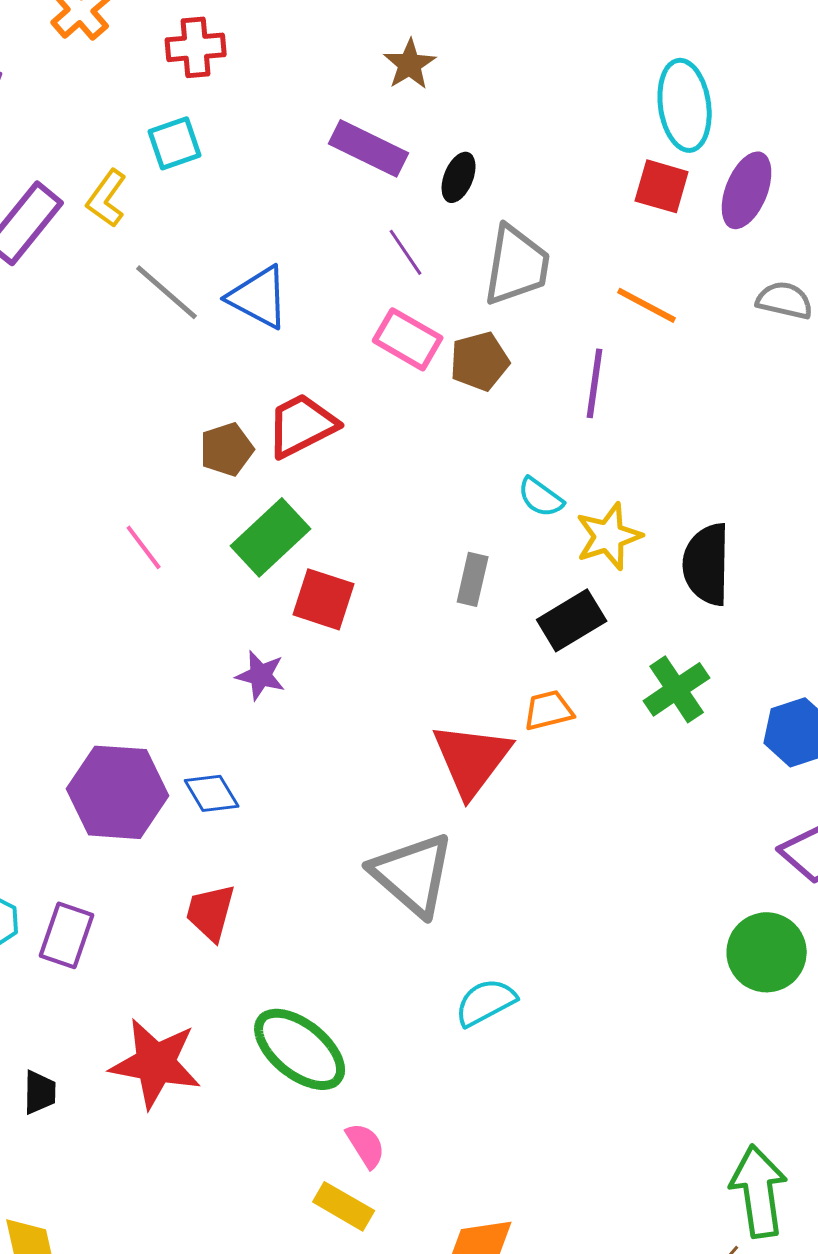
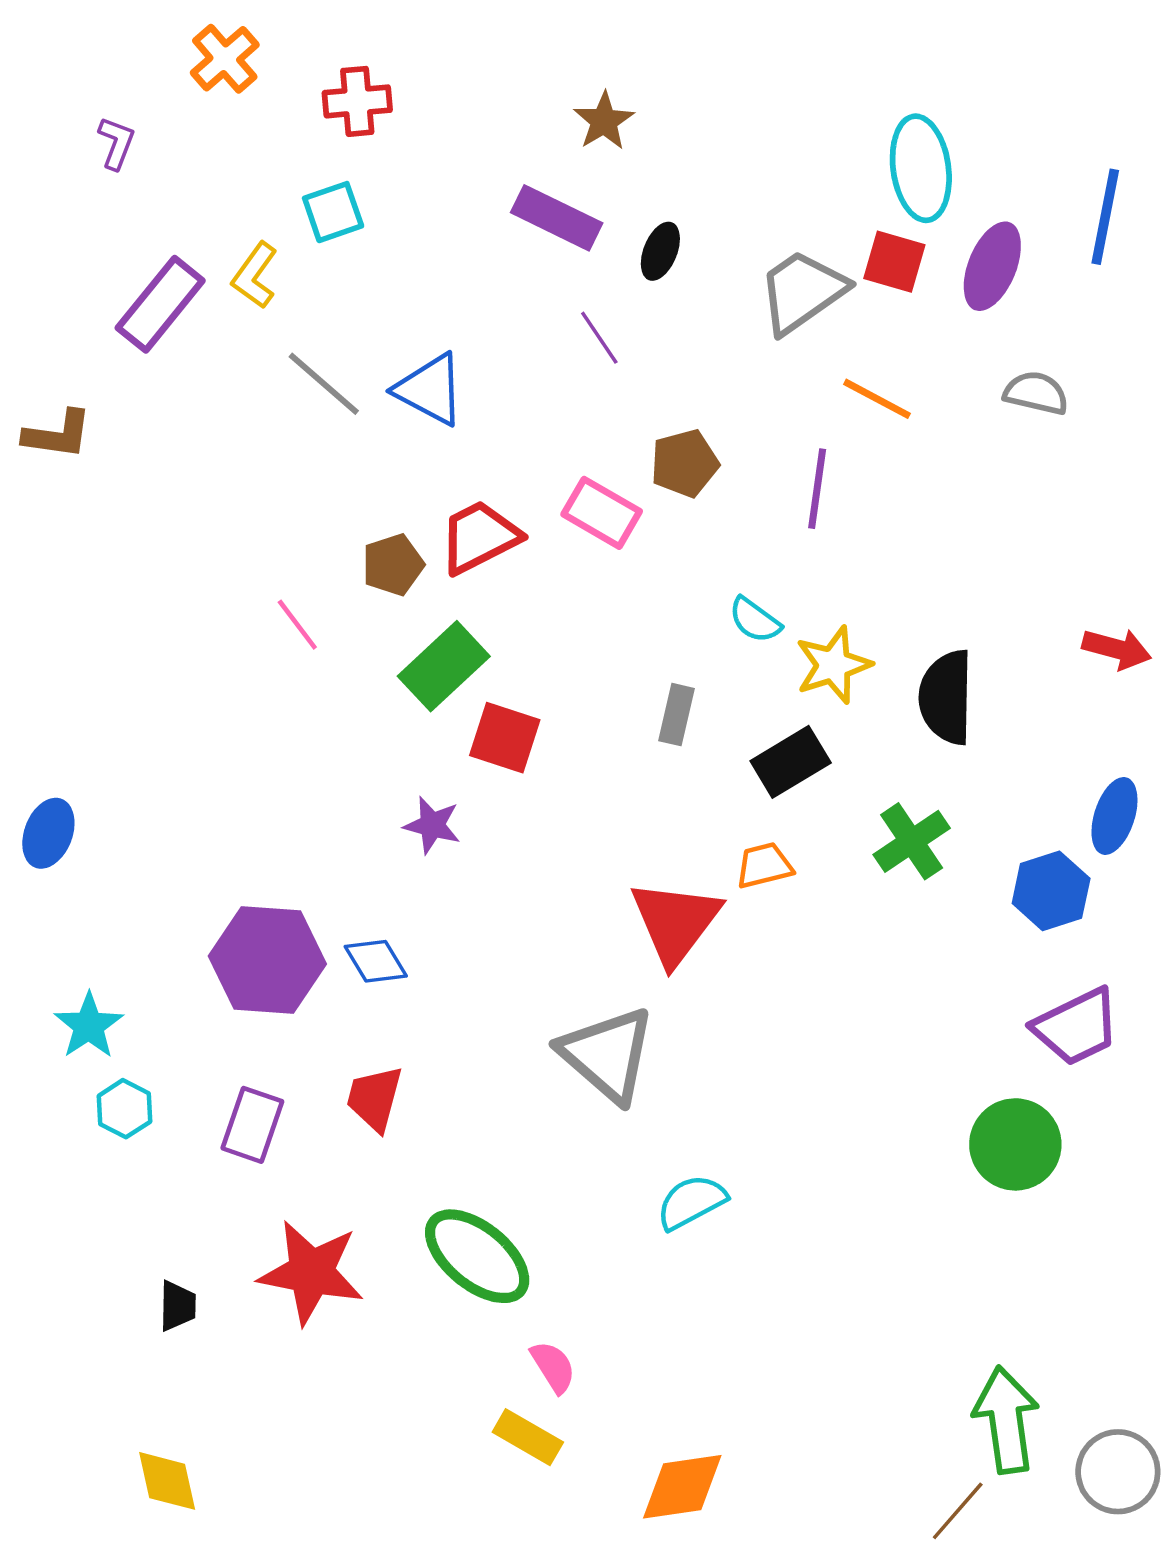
gray trapezoid: (517, 265) -> (802, 292), moved, turned -134
pink rectangle: (408, 339) -> (602, 513), moved
pink line: (144, 547) -> (297, 625), moved
purple rectangle: (67, 935) -> (252, 1125), moved

